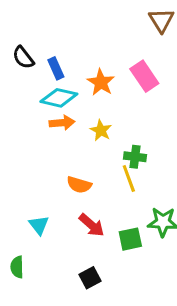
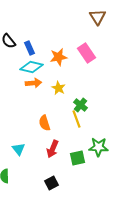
orange star: (101, 82) -> (59, 57), turned 30
green cross: (135, 157) -> (81, 105), turned 32
orange semicircle: (79, 185) -> (45, 123), turned 56
red arrow: (92, 225) -> (53, 149), turned 72

